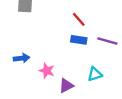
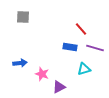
red line: (79, 19) -> (81, 29), moved
cyan triangle: (95, 74) -> (84, 69), moved

